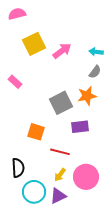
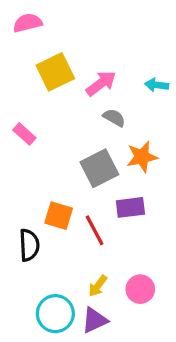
gray semicircle: (95, 72) -> (114, 118), moved, turned -96
red line: (60, 152) -> (95, 230), moved, turned 48
black semicircle: (18, 168) -> (29, 245), moved
pink circle: (86, 177) -> (140, 289), size x0.7

